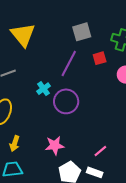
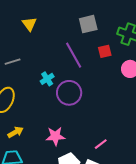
yellow triangle: (23, 35) -> (29, 24), size x0.6
purple line: (69, 63) -> (74, 55), turned -60
yellow arrow: (15, 143) -> (15, 132), turned -140

